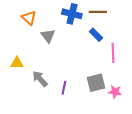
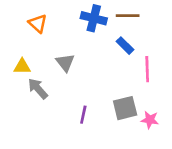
gray triangle: (48, 36) -> (65, 63), moved
yellow triangle: (17, 63) -> (22, 66), moved
gray arrow: (40, 79) -> (38, 89), moved

